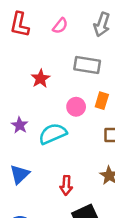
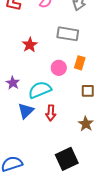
blue triangle: (20, 174) -> (26, 111), moved
red arrow: (66, 185) -> (51, 113), moved

